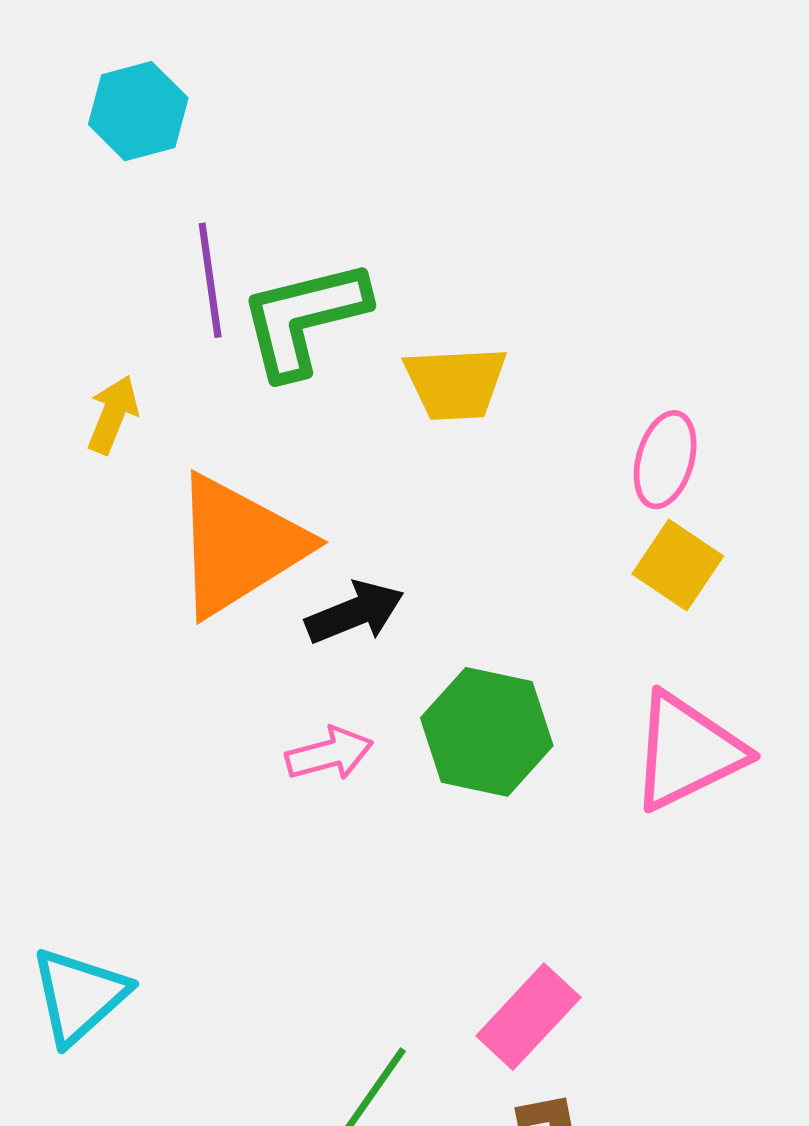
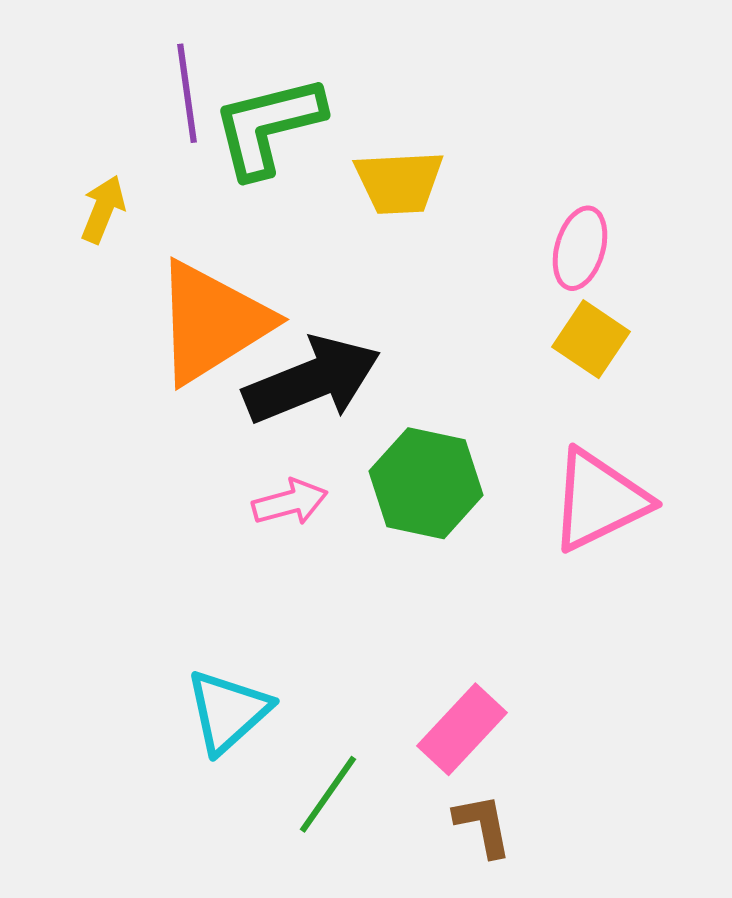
black arrow: (355, 613) -> (312, 380), size x1.6
cyan triangle: (79, 996) -> (228, 711), moved

